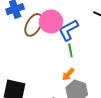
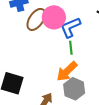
orange arrow: (68, 74) -> (67, 71), size x1.6

